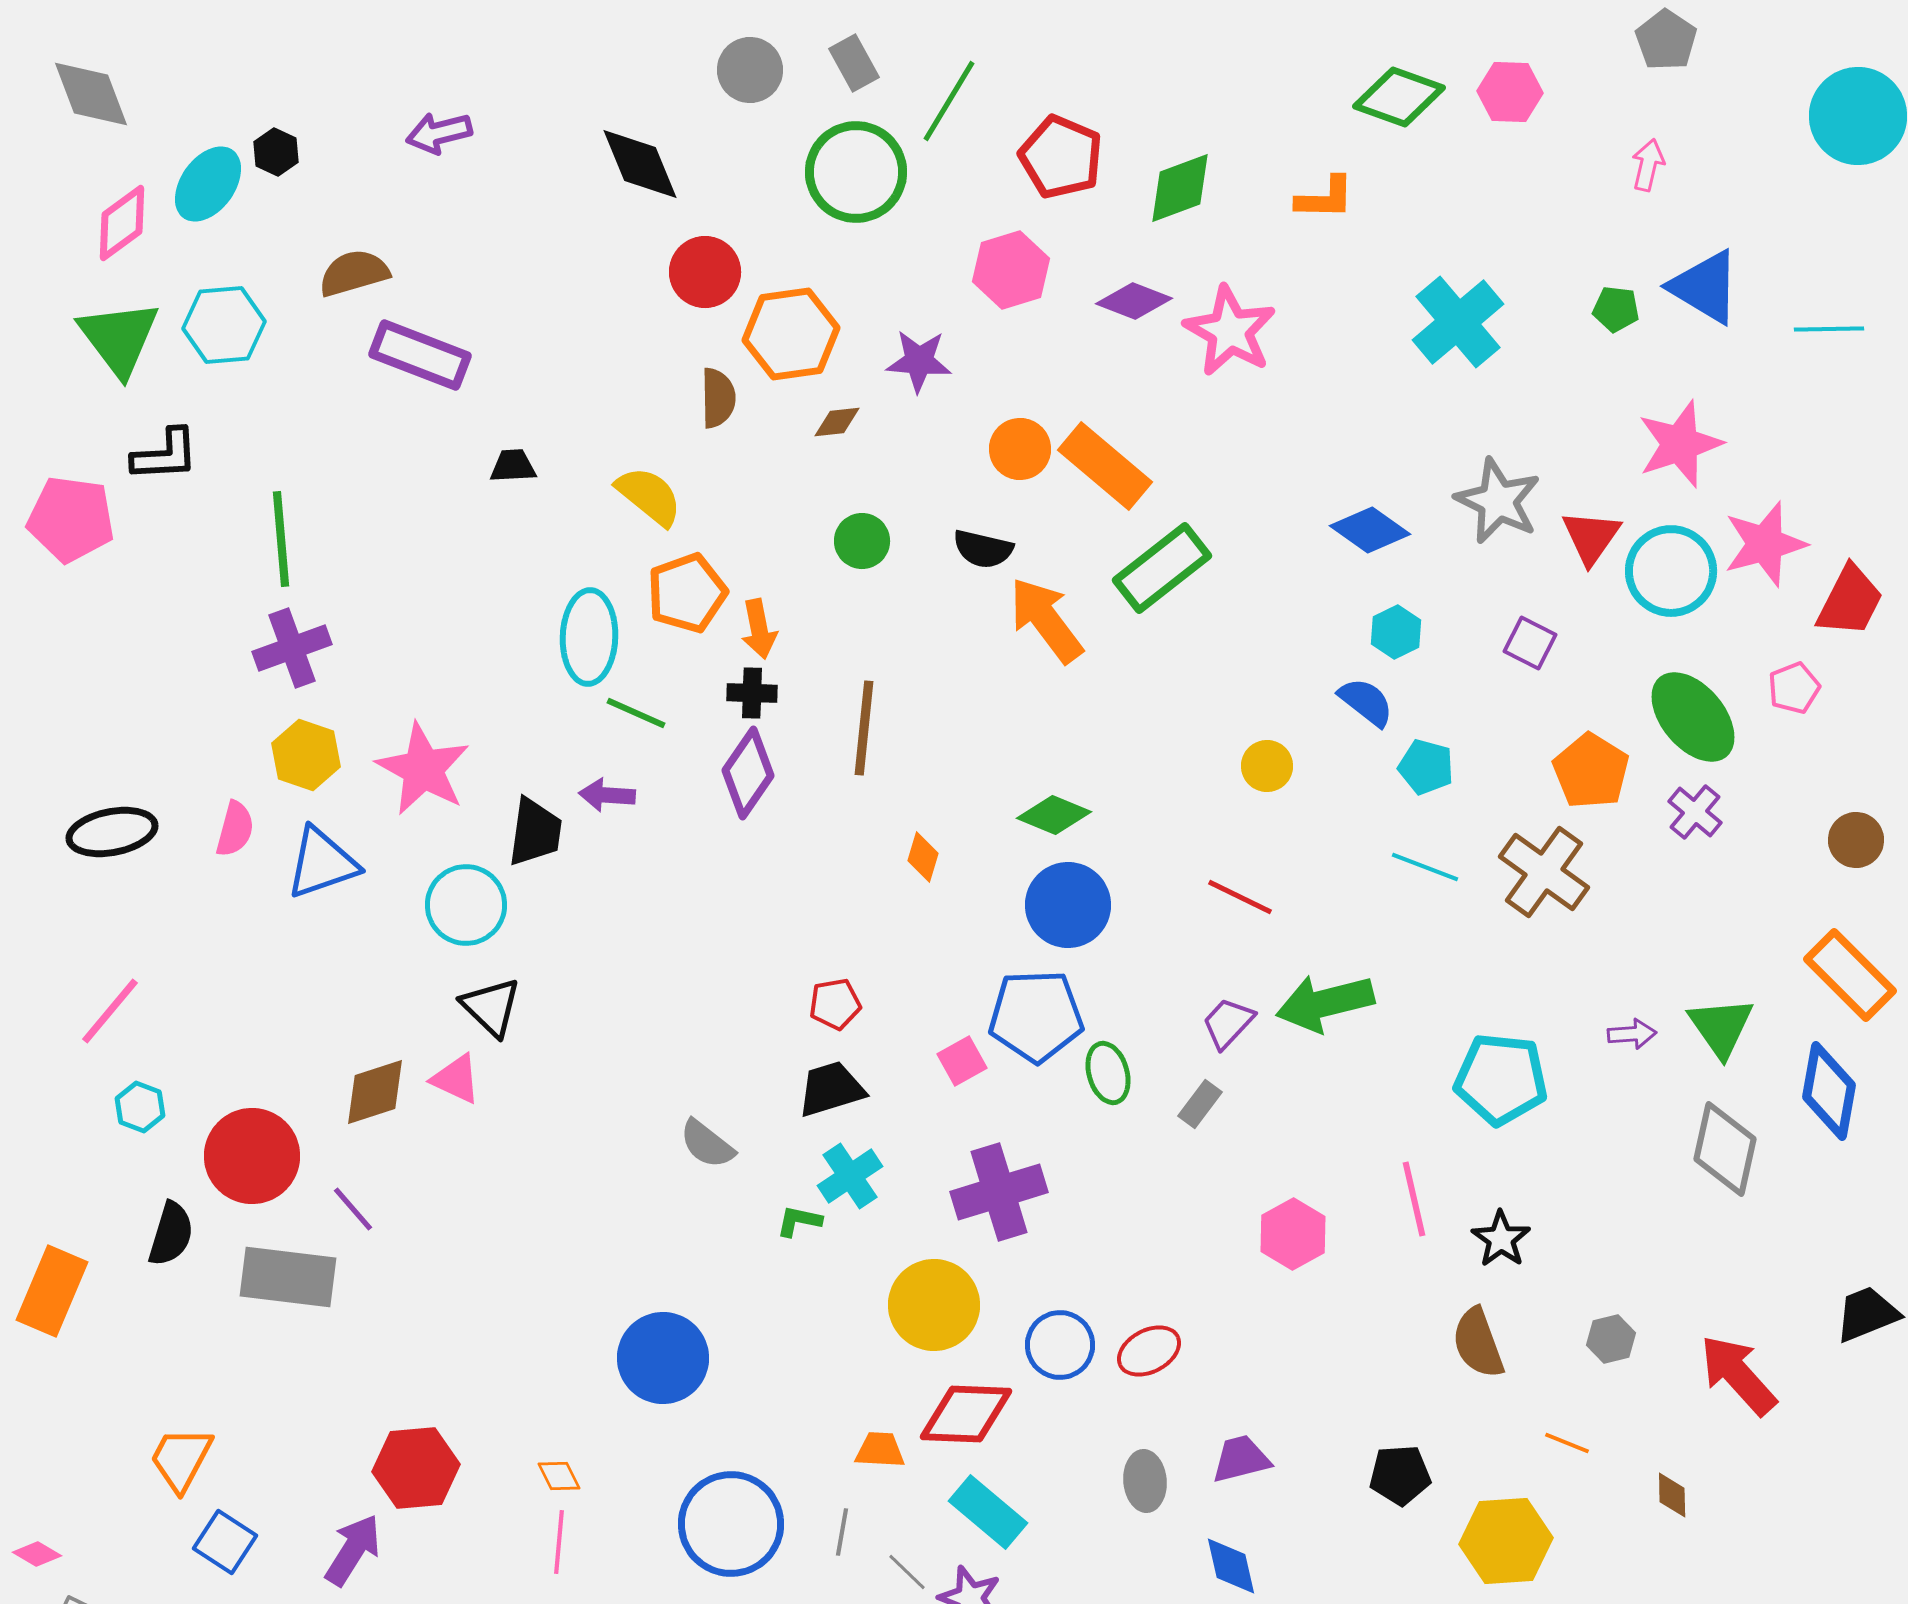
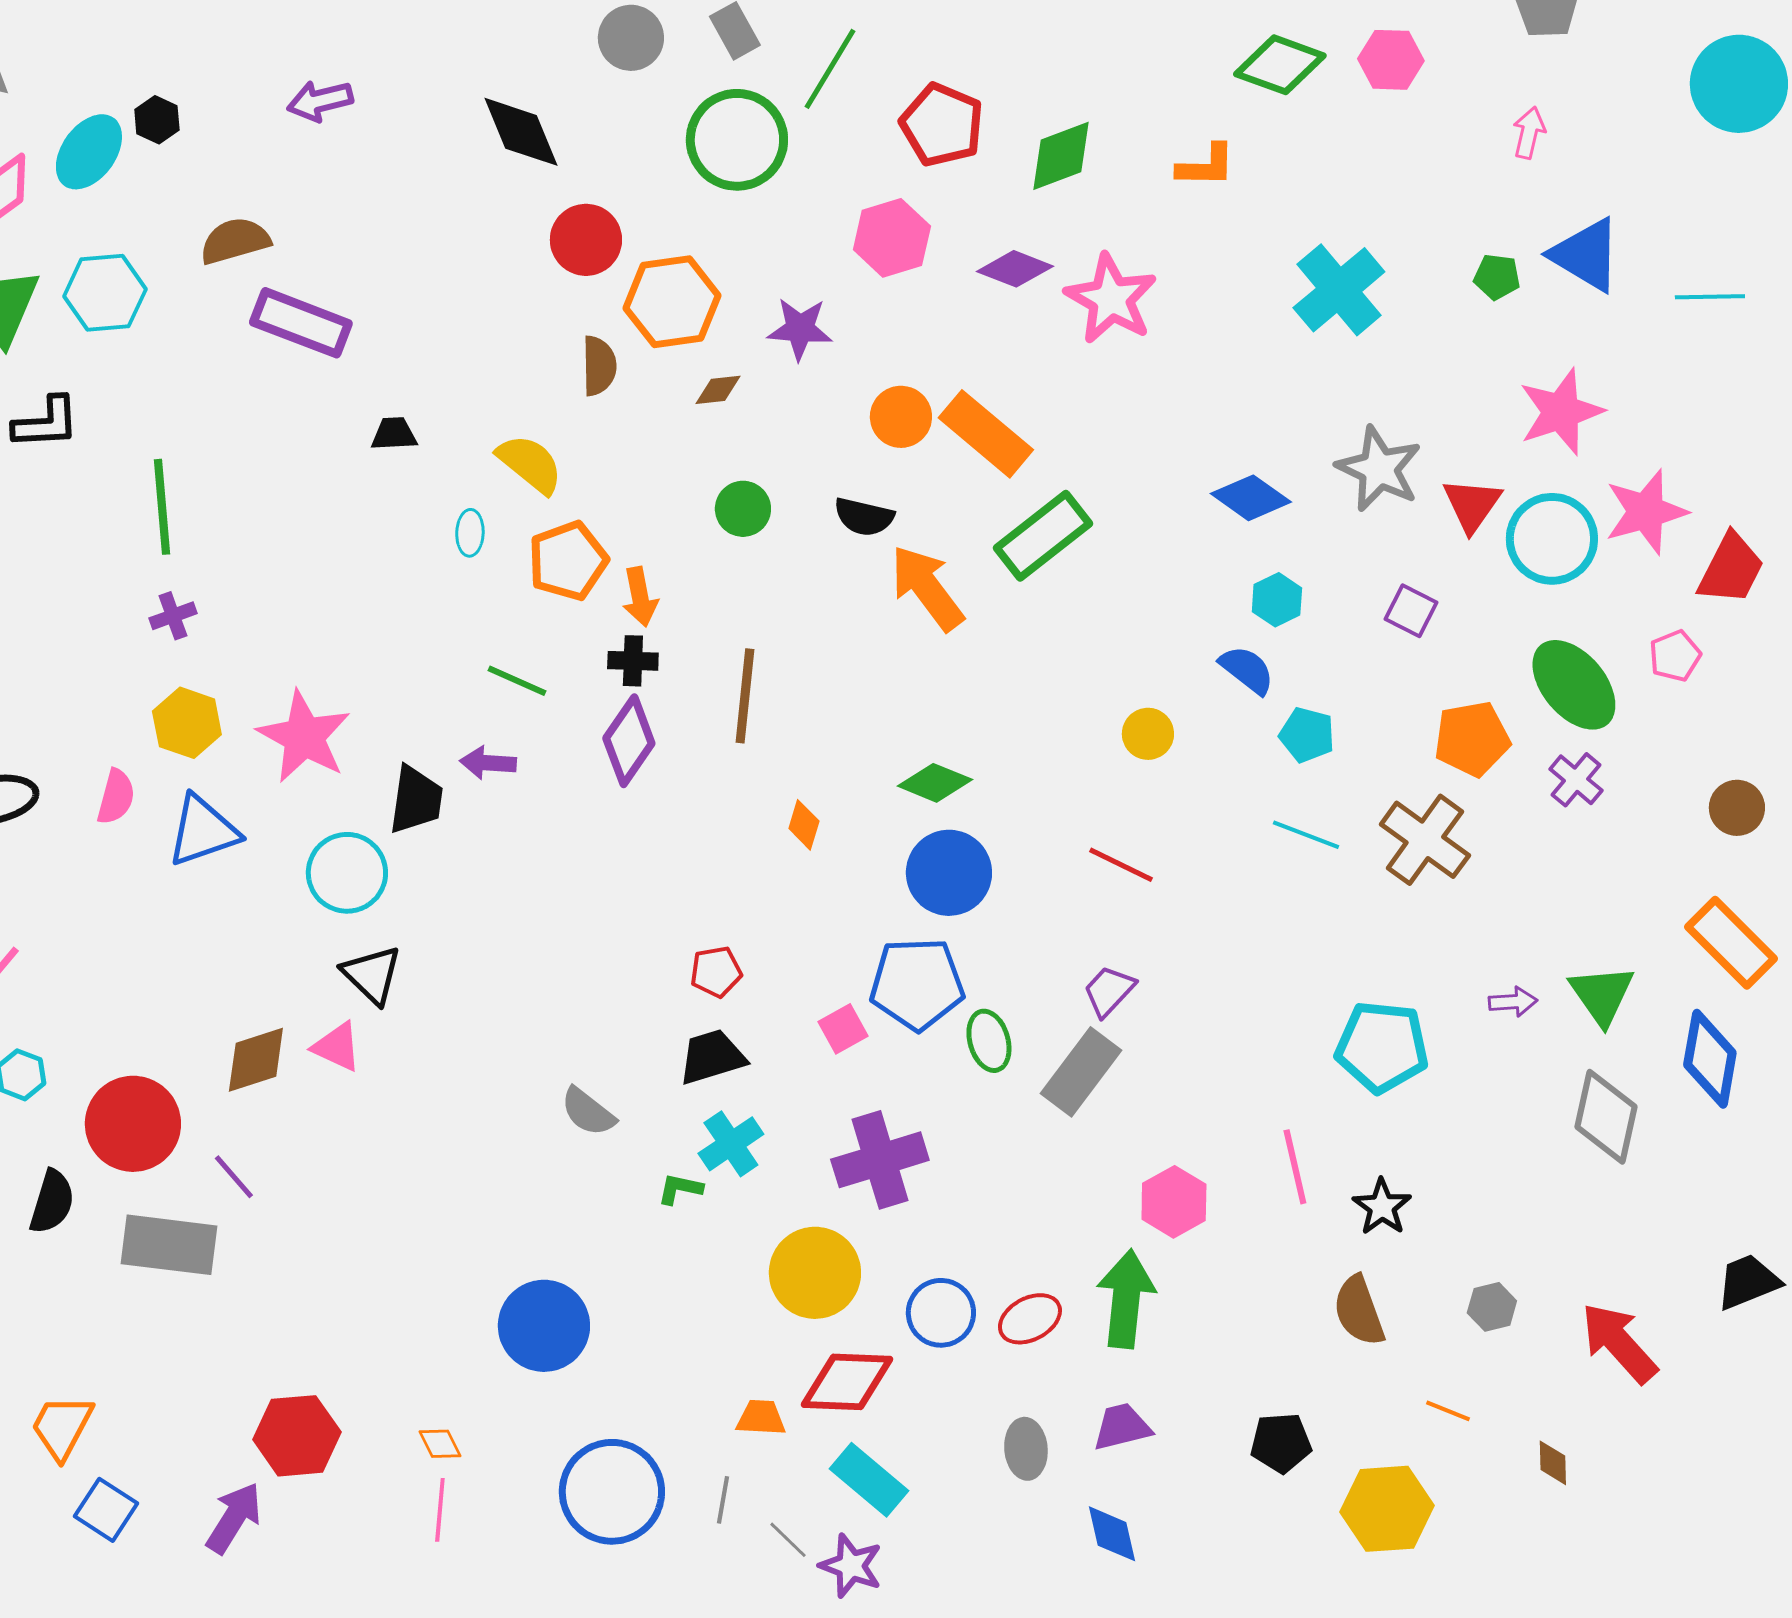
cyan ellipse: (589, 637) -> (470, 533), moved, size x0.5
purple cross: (292, 648) -> (173, 616), size x0.6
orange pentagon: (1591, 771) -> (1472, 739), turned 30
green arrow: (1325, 1003) -> (1126, 1299), moved, turned 110
gray rectangle: (1200, 1104) -> (1081, 1072), size x1.8

